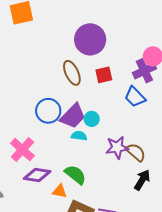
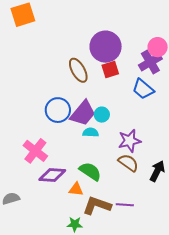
purple circle: (90, 39) -> (106, 47), moved
brown semicircle: (136, 152) -> (128, 163), moved

